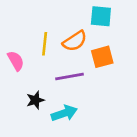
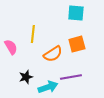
orange semicircle: (75, 41) -> (53, 54), moved
purple line: (69, 77) -> (71, 77), moved

